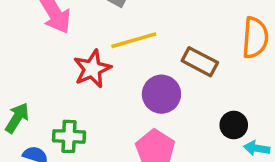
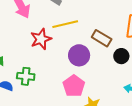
black circle: (234, 125) -> (121, 56), moved

